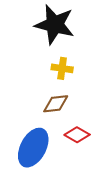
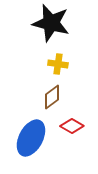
brown diamond: (56, 104) -> (52, 97), turned -30

